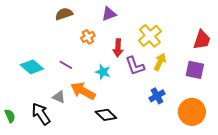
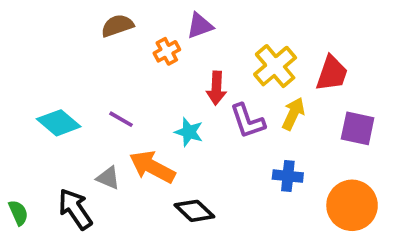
orange cross: (88, 37) -> (167, 51), moved
red trapezoid: (202, 40) -> (332, 73), moved
blue cross: (157, 96) -> (288, 176), turned 35

